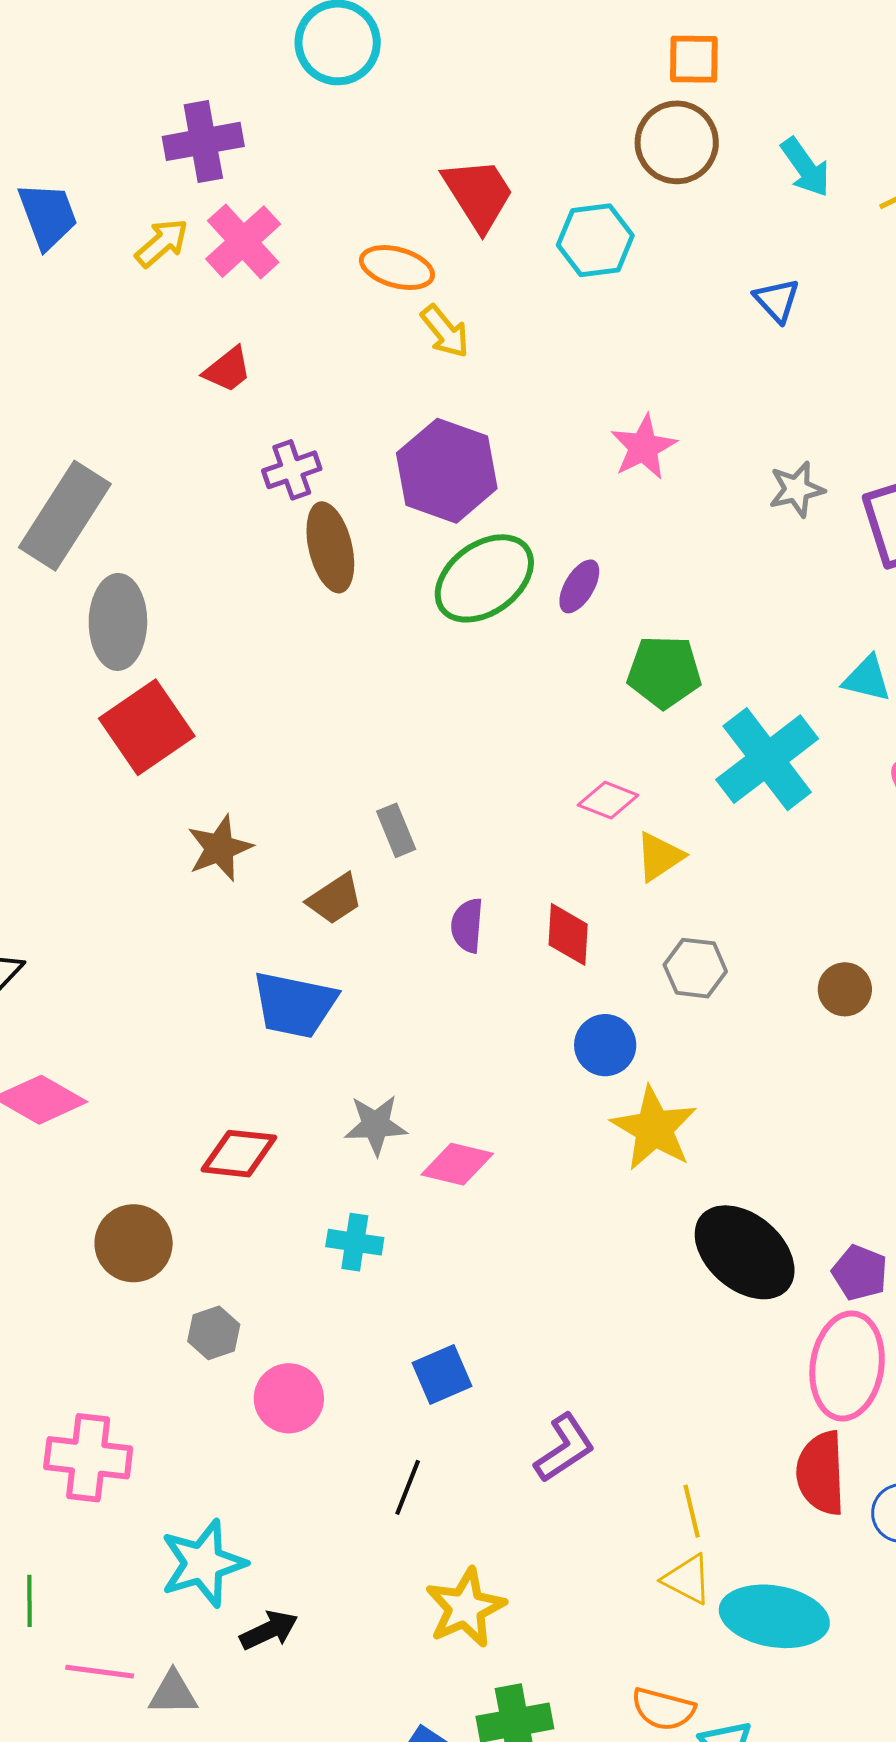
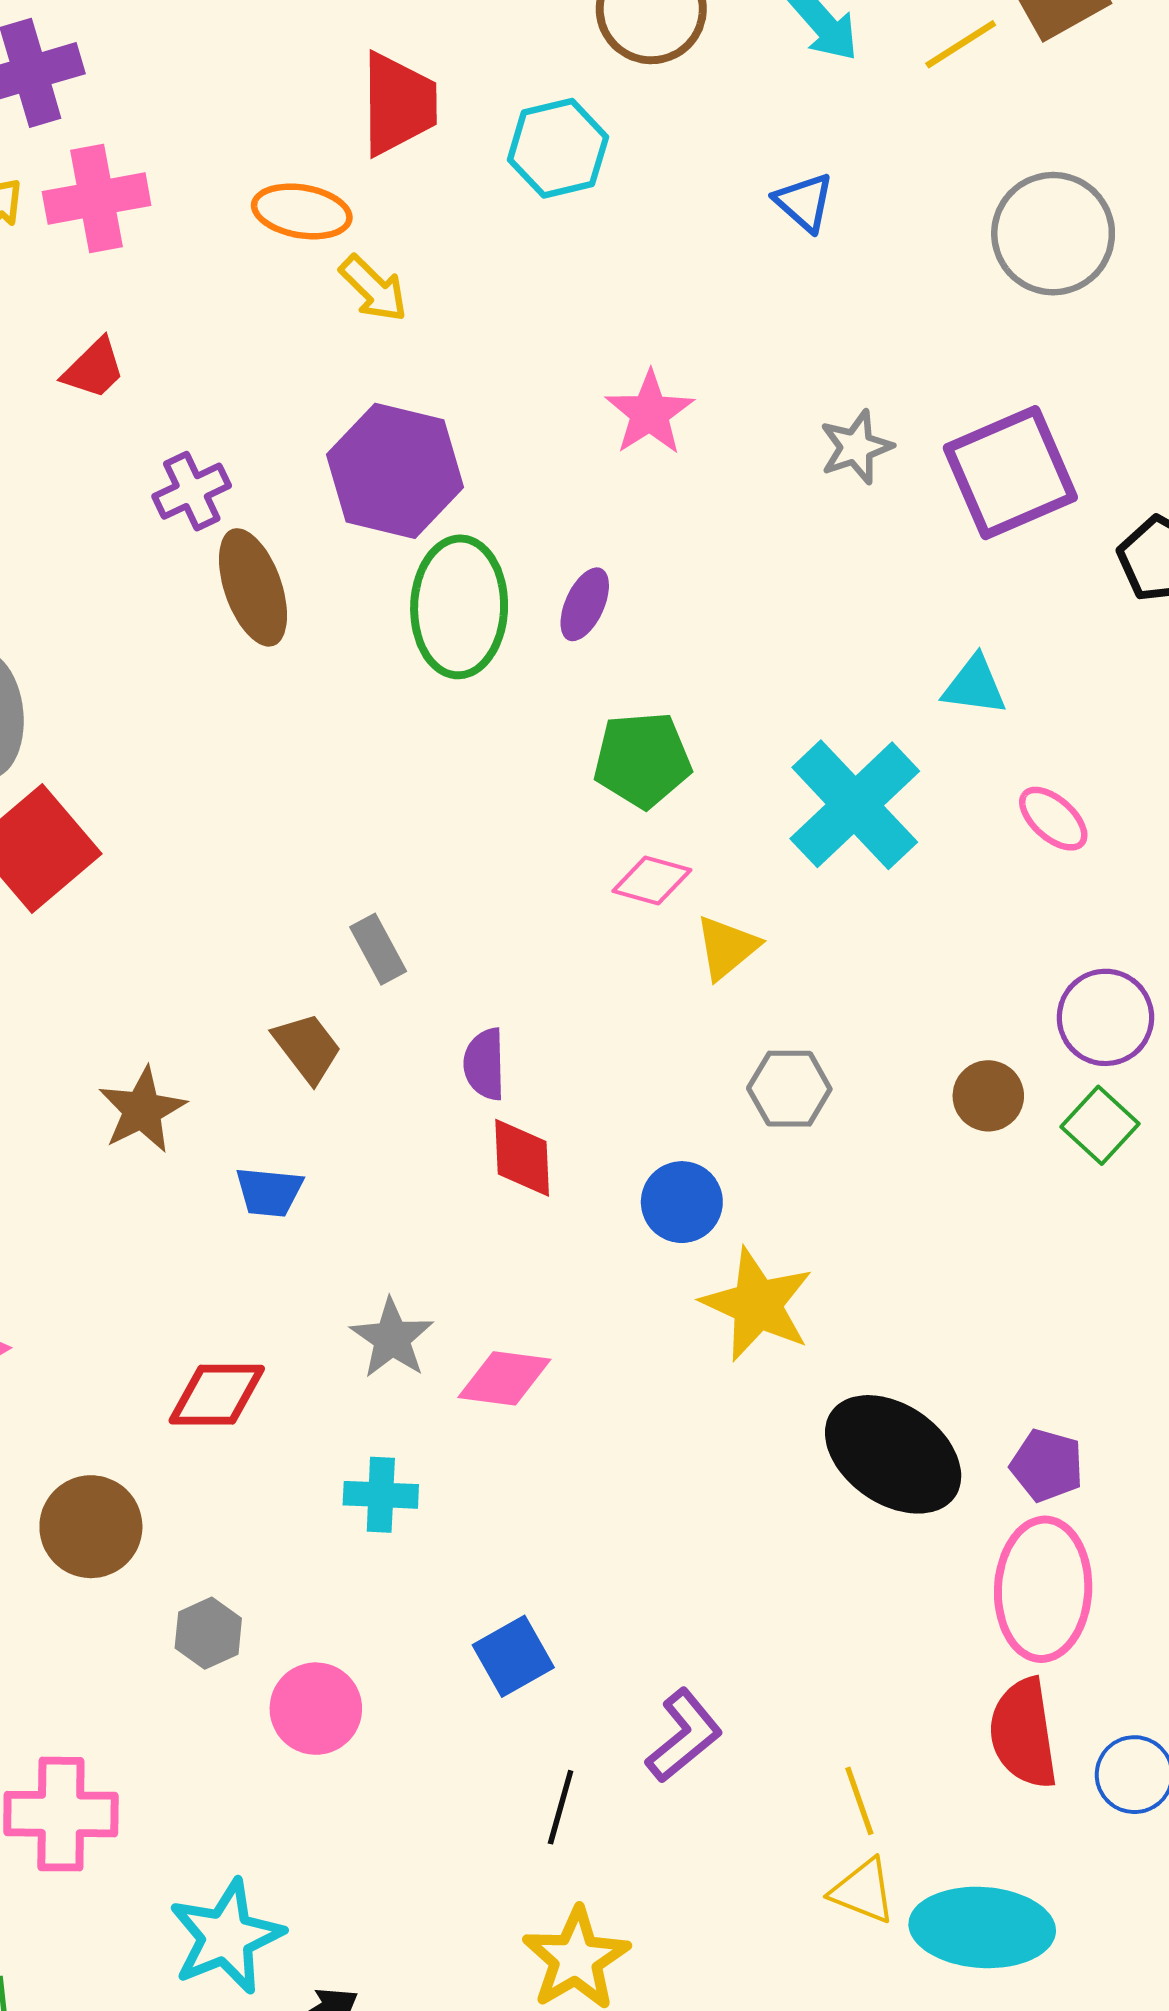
red trapezoid: (478, 194) -> (398, 104), turned 38
pink cross: (243, 242) -> (97, 199), turned 38
green ellipse: (484, 578) -> (459, 607), turned -46
green pentagon: (664, 672) -> (642, 760), moved
brown star: (220, 848) -> (142, 1110), moved
brown trapezoid: (335, 899) -> (307, 1048), turned -88
red diamond: (568, 934) -> (522, 1158), moved
blue trapezoid: (295, 1005) -> (269, 1192), size x0.6
gray star: (376, 1125) -> (392, 1338), turned -30
black line: (408, 1487) -> (561, 1807), moved

